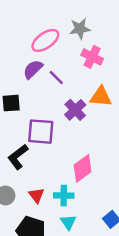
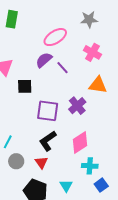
gray star: (80, 29) -> (89, 20), moved
purple cross: (75, 110) -> (77, 106), moved
black L-shape: (18, 157) -> (48, 141), moved
cyan cross: (64, 196) -> (90, 166), moved

